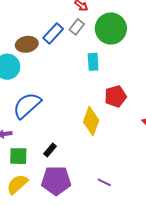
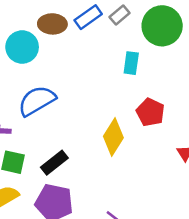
red pentagon: (115, 96) -> (150, 112), turned 30
black rectangle: (50, 150) -> (54, 163), size x1.5

